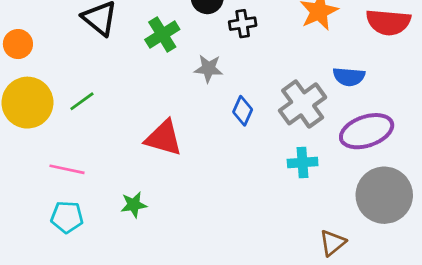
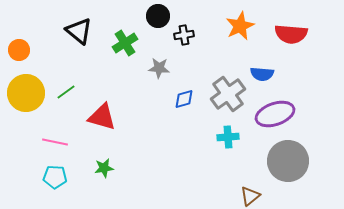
blue diamond: (243, 111) -> (184, 99), turned 50
red triangle: (164, 138) -> (102, 117), moved

